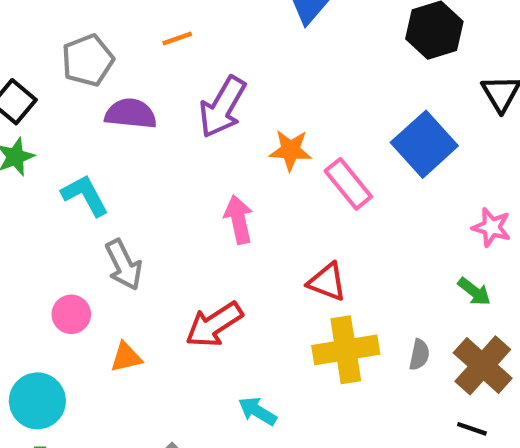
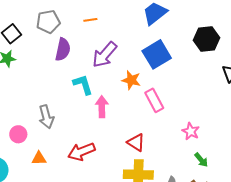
purple semicircle: (131, 114) -> (63, 49), turned 85
blue square: (424, 144) -> (157, 54), moved
cyan L-shape: (85, 195) -> (83, 85), moved
pink star: (491, 227) -> (191, 131), moved

